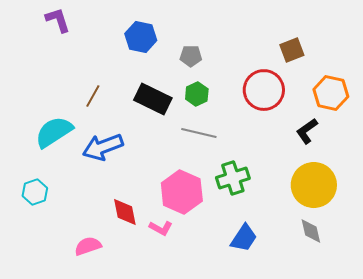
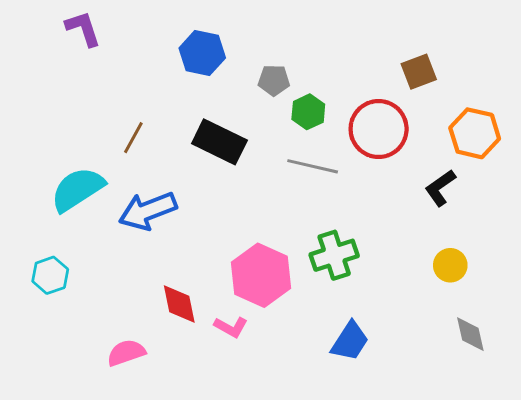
green hexagon: (197, 94) -> (308, 112), moved
gray line: (199, 133) -> (313, 166), moved
yellow circle: (314, 185) -> (450, 265), size x0.5
gray diamond: (311, 231) -> (470, 334), moved

